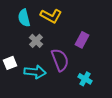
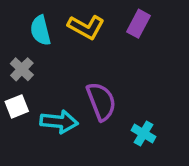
purple rectangle: (82, 40) -> (138, 24), moved
gray cross: (36, 41) -> (22, 69), moved

